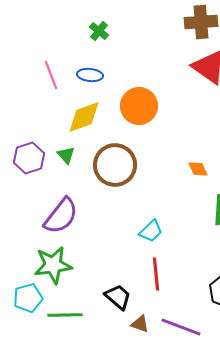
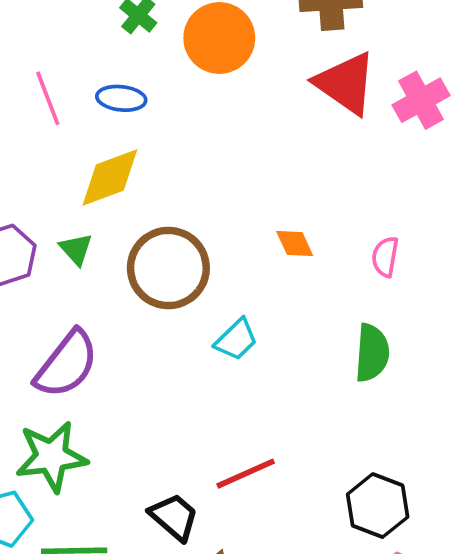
orange circle: (139, 106) -> (219, 38), moved
orange diamond: (198, 169) -> (295, 243), moved
cyan trapezoid: (151, 231) -> (236, 340), moved
red line: (156, 274) -> (246, 474), turned 72

